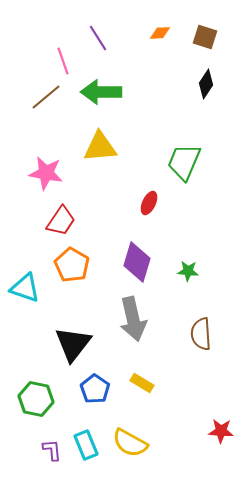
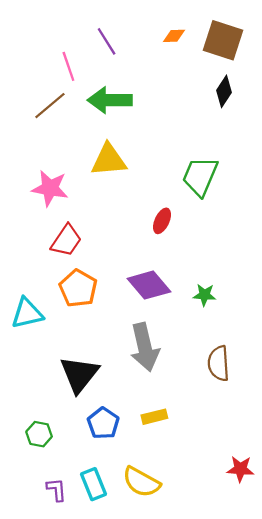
brown square: (205, 37) -> (223, 40), size x1.5
purple diamond: (137, 262) -> (149, 285), turned -57
cyan triangle: (25, 288) -> (27, 313), turned -32
yellow rectangle: (142, 383) -> (154, 417), turned -45
green hexagon: (36, 399) -> (39, 434), size x0.7

